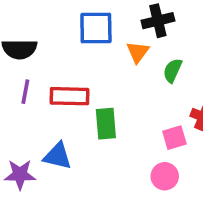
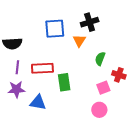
green semicircle: (173, 70) -> (100, 59), moved
purple star: (20, 174) -> (16, 89), moved

